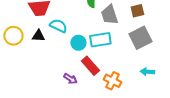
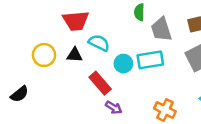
red rectangle: (90, 66) -> (100, 83), moved

